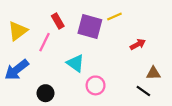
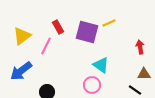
red arrow: (138, 44) -> (140, 47), moved, turned -72
cyan triangle: (76, 63) -> (101, 65), moved

